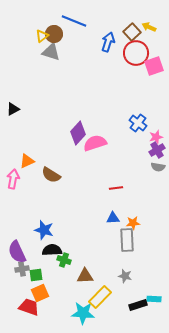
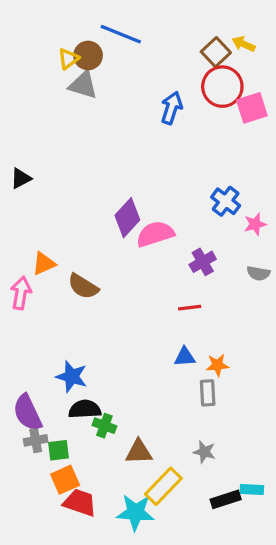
blue arrow: (108, 42) -> (172, 108), moved
purple cross: (157, 150) -> (203, 262), moved
gray rectangle: (127, 240) -> (208, 393), size x0.7
red trapezoid: (29, 307) -> (80, 503), moved

